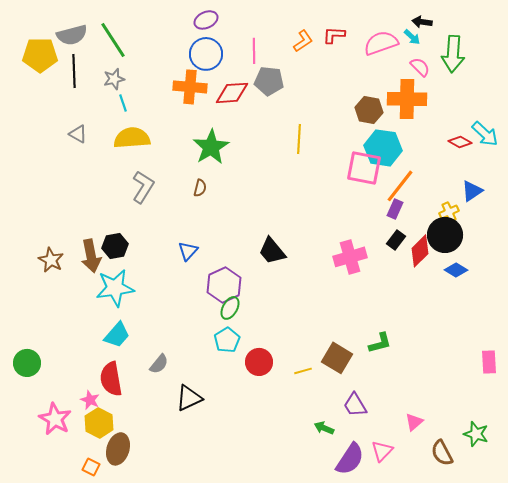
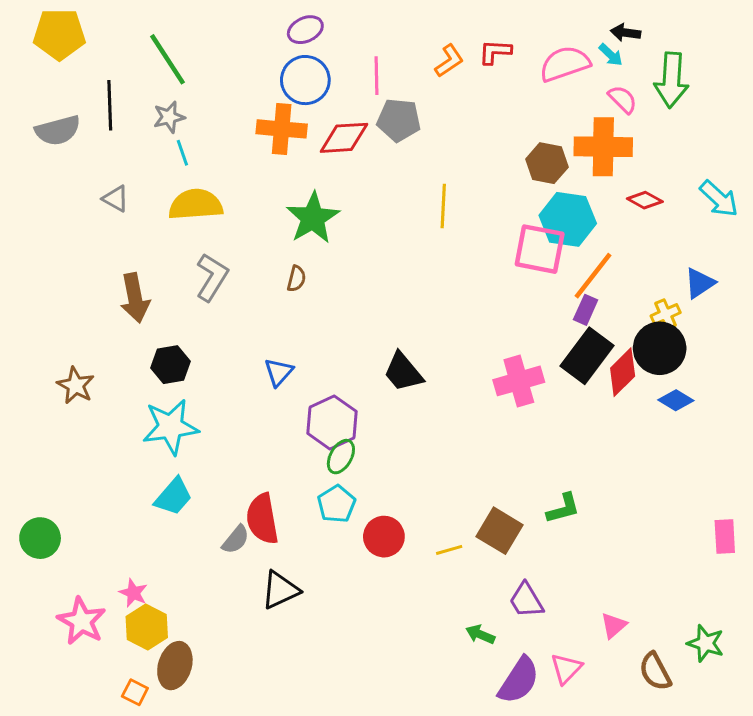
gray semicircle: (72, 35) -> (58, 130), moved
yellow pentagon: (40, 55) -> (59, 34), moved
red diamond: (460, 142) -> (645, 200), moved
black rectangle: (396, 240) -> (587, 356), size x1.8
brown arrow: (91, 256) -> (135, 298), moved
red semicircle: (111, 379) -> (262, 519), moved

